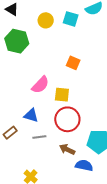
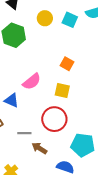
yellow square: (62, 95) -> (62, 91), moved
blue triangle: (31, 115) -> (12, 100), moved
brown arrow: (67, 149) -> (39, 148), moved

